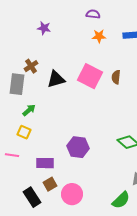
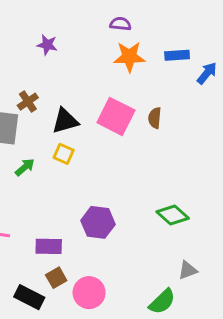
orange star: (99, 36) -> (129, 57), size x1.5
yellow square: (24, 132) -> (64, 154), moved
black rectangle: (32, 197) -> (29, 297), turned -30

